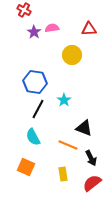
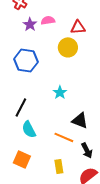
red triangle: (89, 29) -> (78, 27), moved
blue hexagon: (35, 82) -> (26, 60), moved
black line: (38, 109) -> (21, 107), moved

